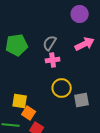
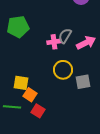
gray semicircle: (50, 43) -> (65, 36), moved
pink arrow: (85, 44) -> (86, 43), moved

